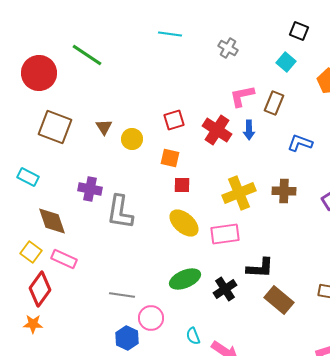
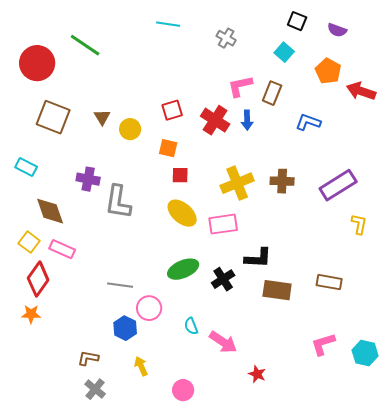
blue L-shape: (300, 143) -> (308, 122), moved
brown rectangle: (279, 300) -> (277, 290), turned -32

